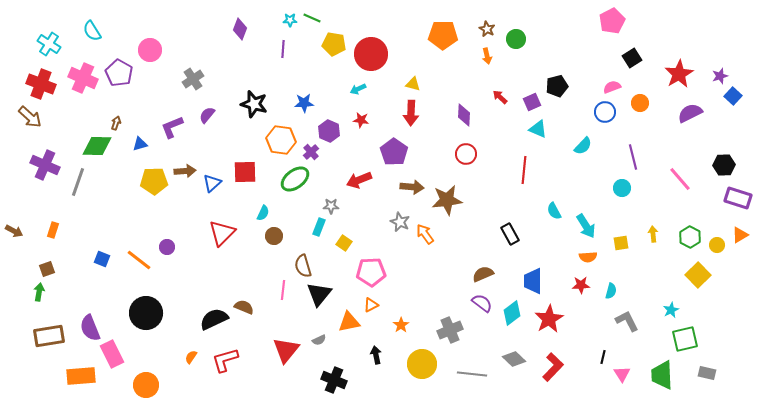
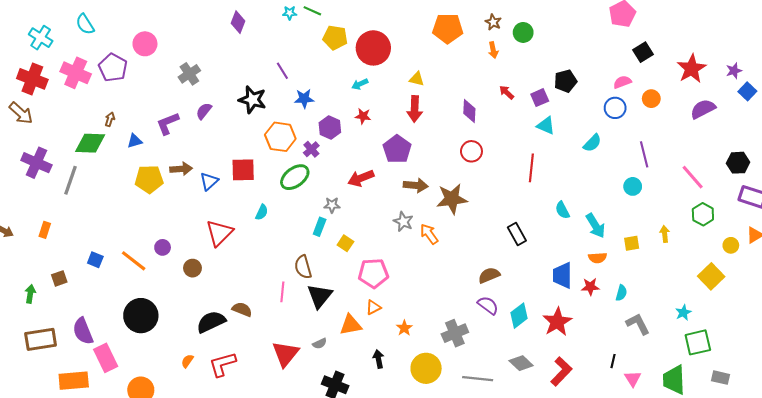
purple line: (283, 49) -> (282, 71), moved, turned -36
brown circle: (274, 236) -> (192, 268), moved
green hexagon: (690, 237) -> (703, 214), moved
brown square: (47, 269) -> (59, 278), moved
blue trapezoid: (533, 281) -> (562, 275), moved

